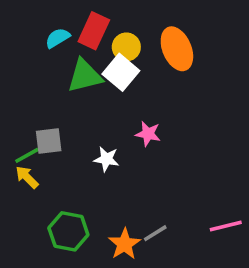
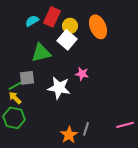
green triangle: (85, 76) -> (41, 53), moved
white star: (106, 159) -> (59, 88), size x1.6
green hexagon: (68, 231) -> (14, 118), moved
gray line: (155, 233) -> (86, 129), turned -40

